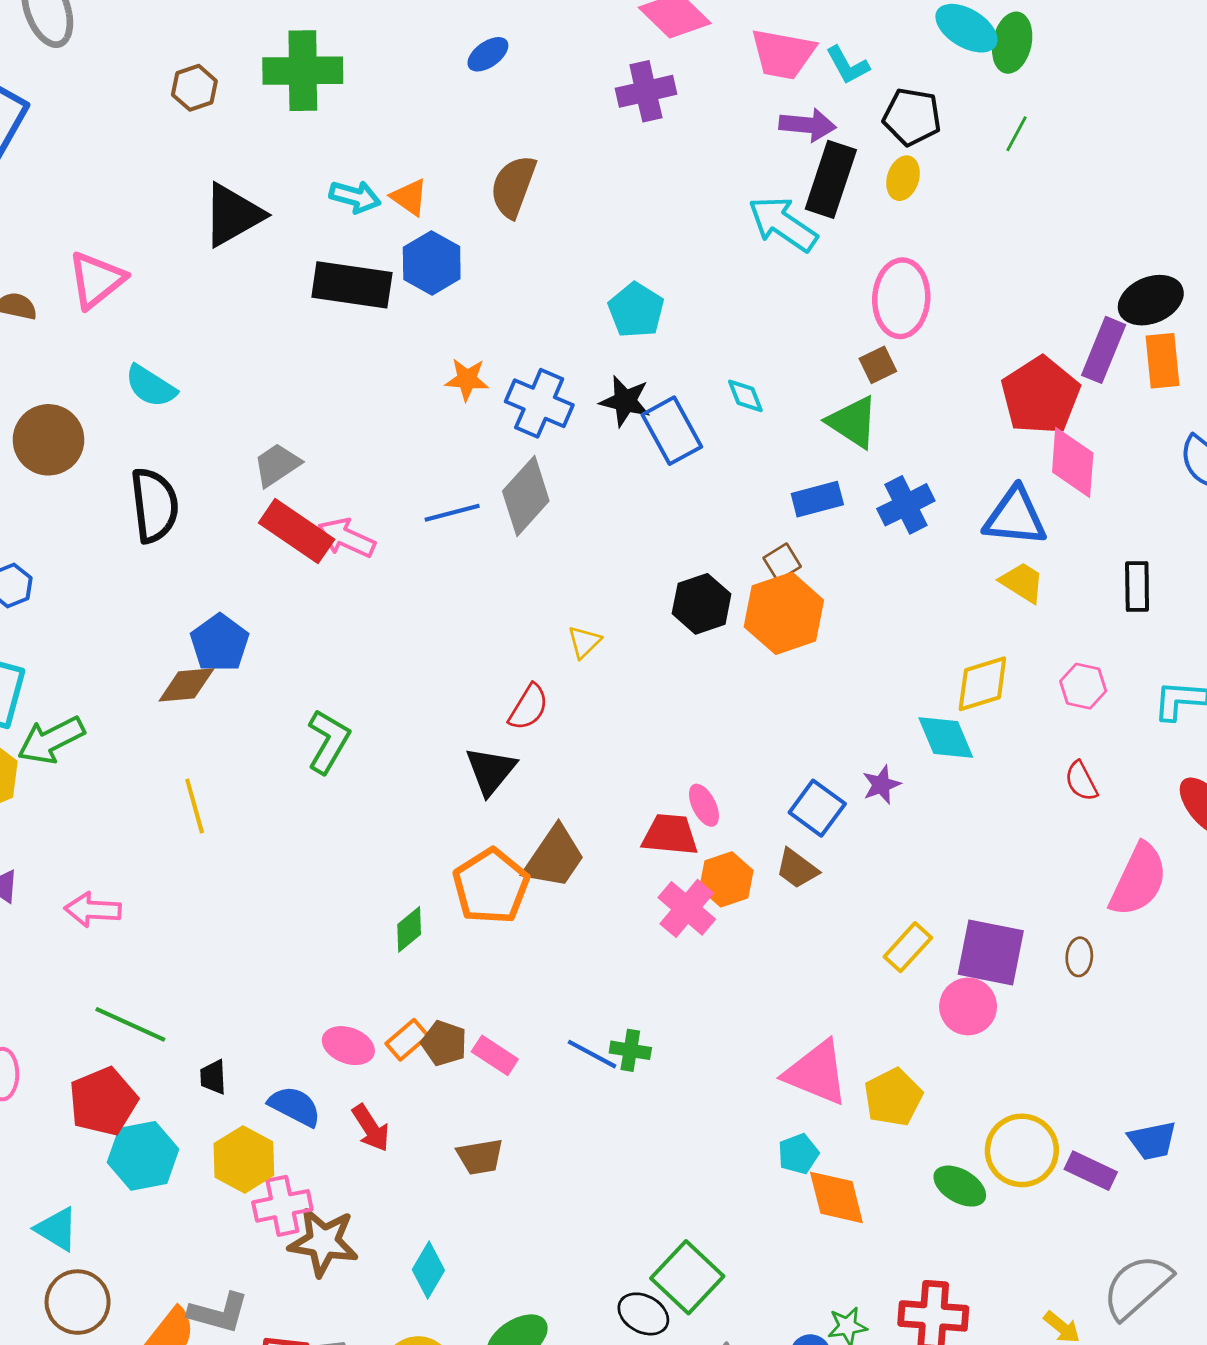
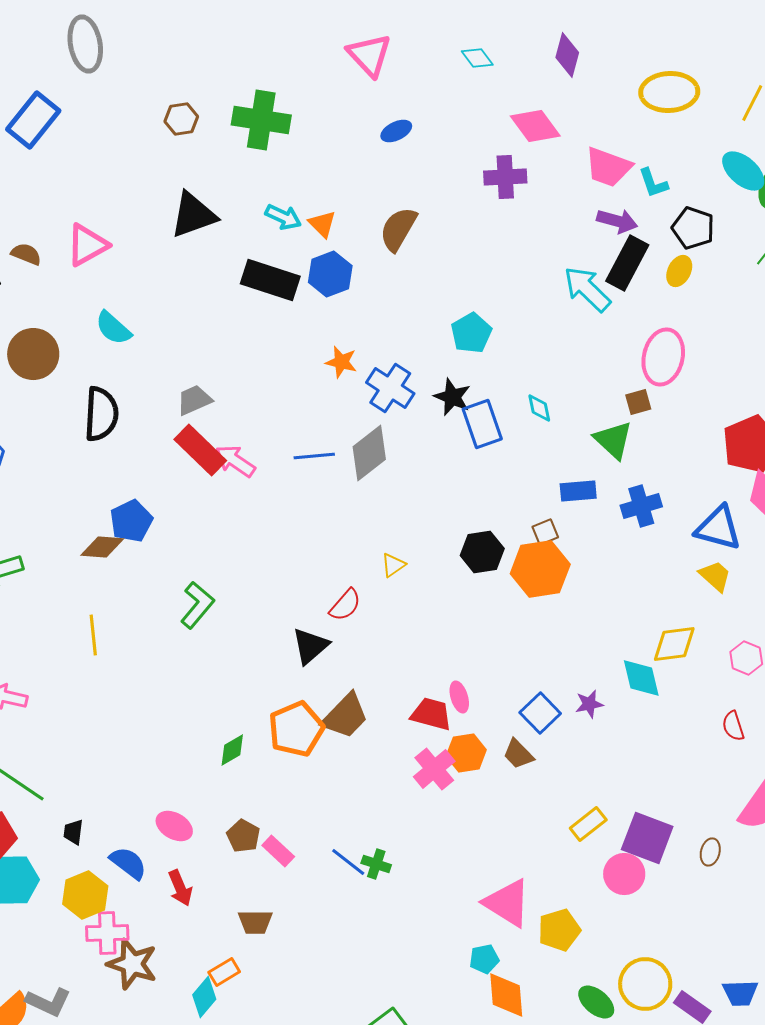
orange rectangle: (407, 1040) -> (224, 972), moved

